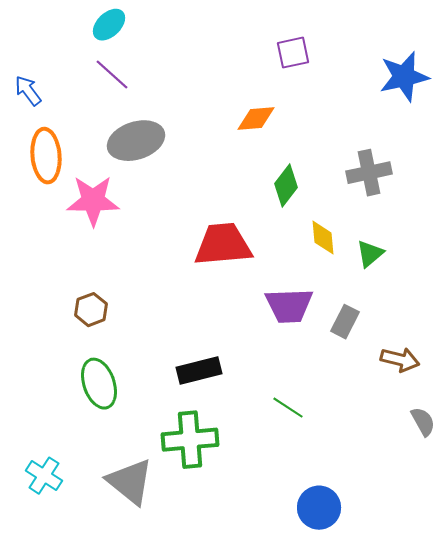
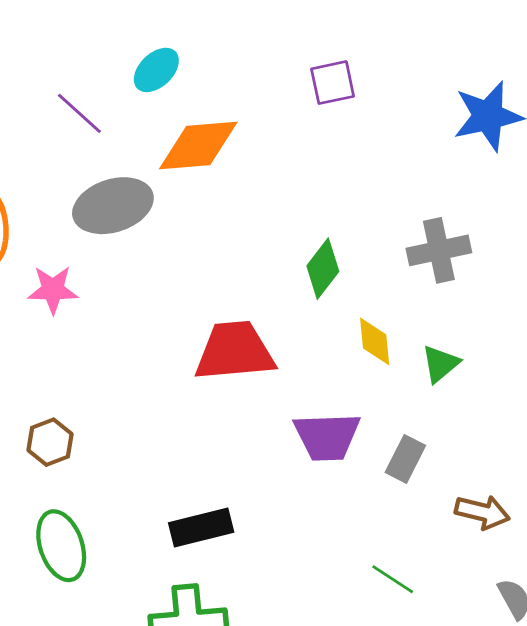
cyan ellipse: (109, 25) -> (156, 70), moved
orange diamond: (256, 119) -> (198, 146), moved, size x1.5
pink star: (93, 201) -> (53, 290), size x0.7
green line: (288, 408) -> (393, 579), moved

